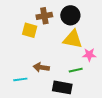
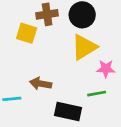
yellow triangle: (73, 39) -> (84, 47), turned -45
green line: (76, 70) -> (97, 94), moved

